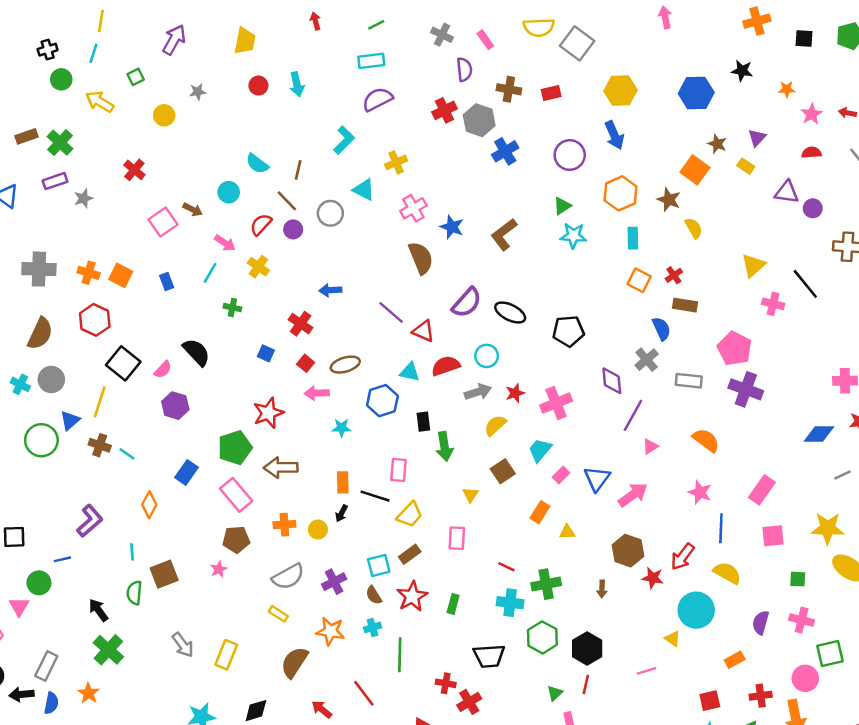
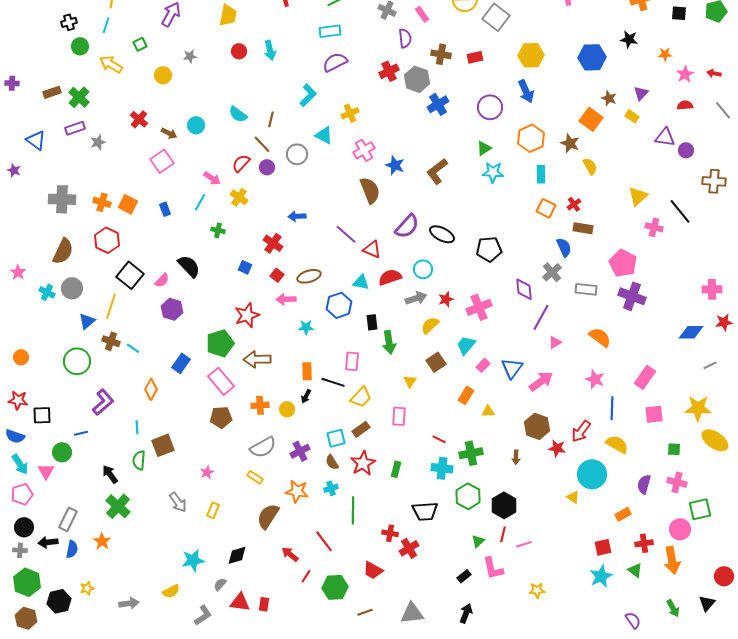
cyan circle: (229, 192) -> (196, 125), moved
brown arrow: (193, 210) -> (169, 133), moved
green circle: (41, 440) -> (77, 361), moved
pink star: (219, 569) -> (207, 472), moved
yellow rectangle: (226, 655) -> (213, 510), size x0.7
pink line: (647, 671) -> (524, 544), moved

